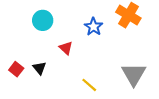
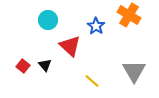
red triangle: (66, 48) -> (70, 46), size x1.6

